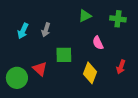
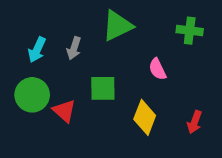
green triangle: (85, 16) -> (117, 26), moved, size x1.5
red arrow: (121, 67) -> (194, 122), moved
green circle: (17, 78) -> (32, 95), moved

